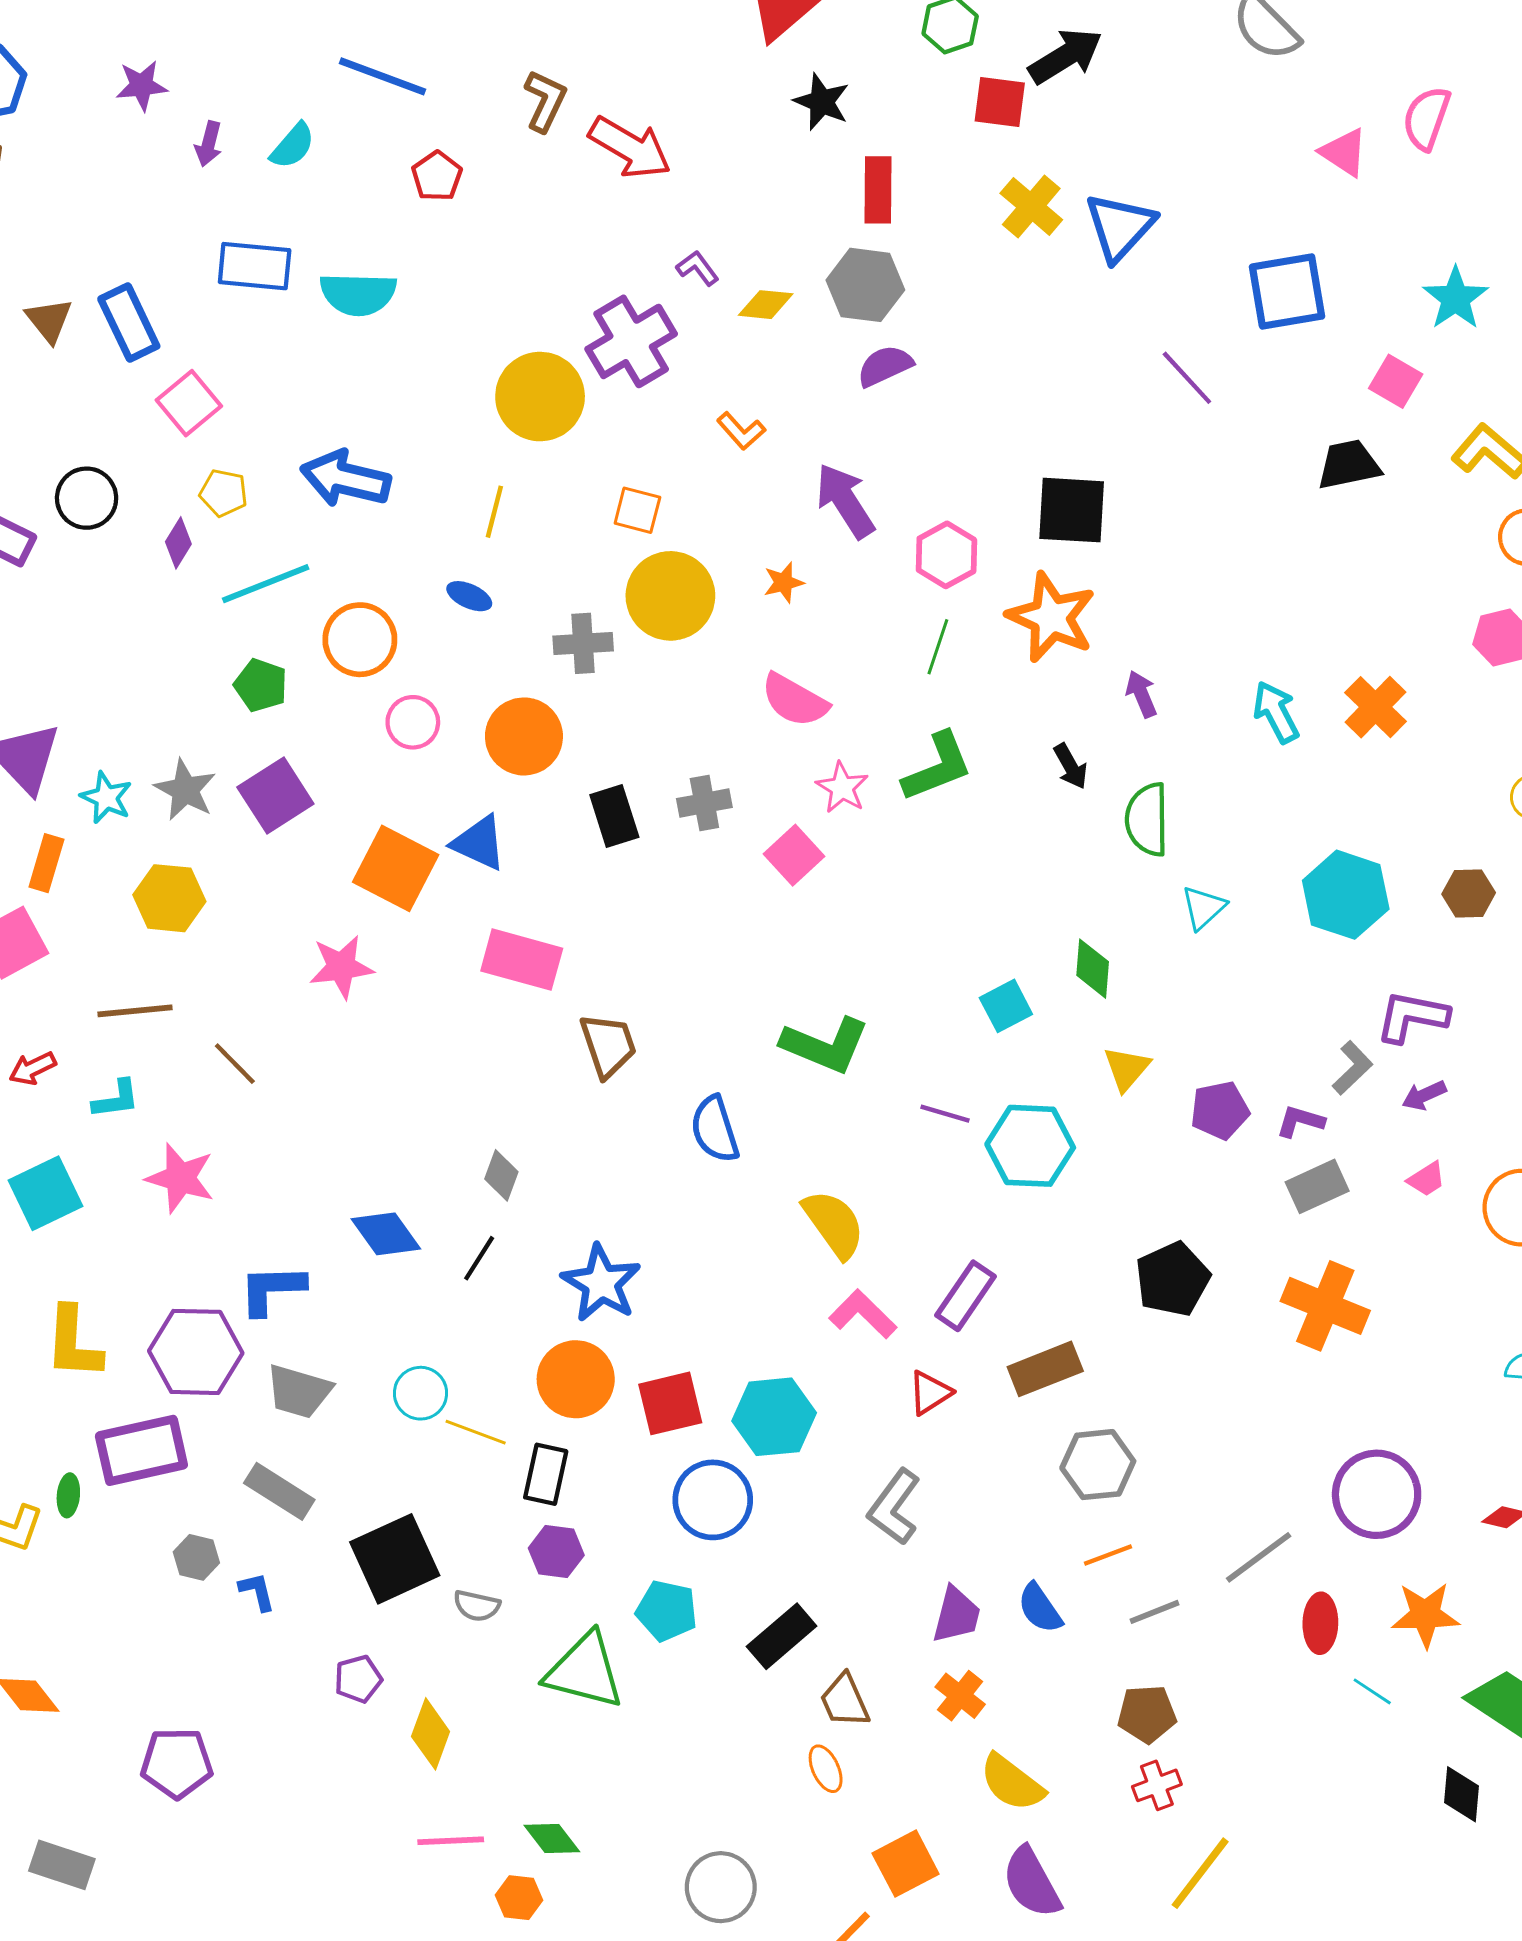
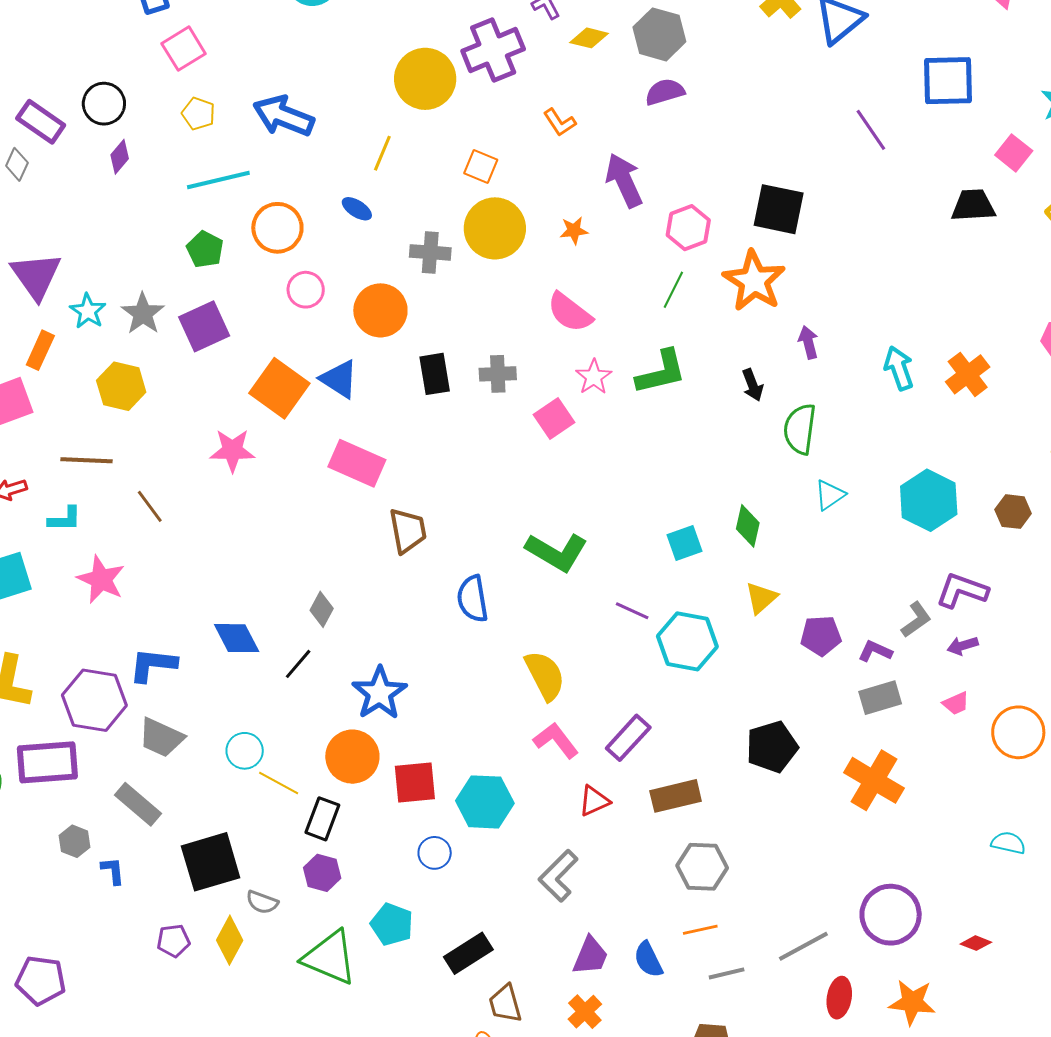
purple diamond: (178, 543) -> (120, 157), moved
blue circle: (713, 1500) -> (435, 853), size x0.6
yellow diamond: (431, 1734) -> (230, 940), moved

